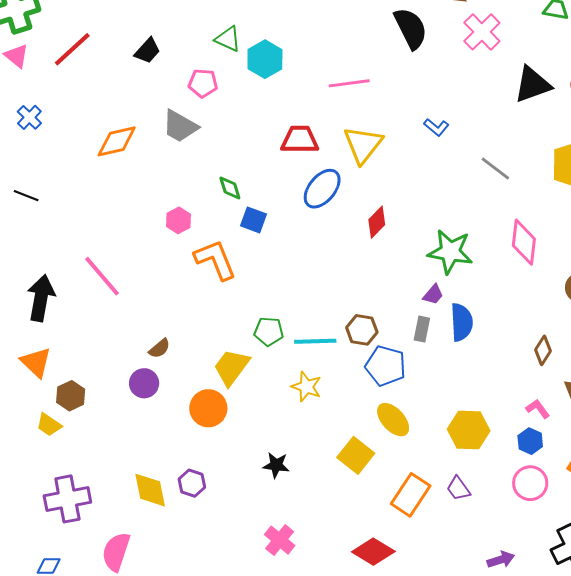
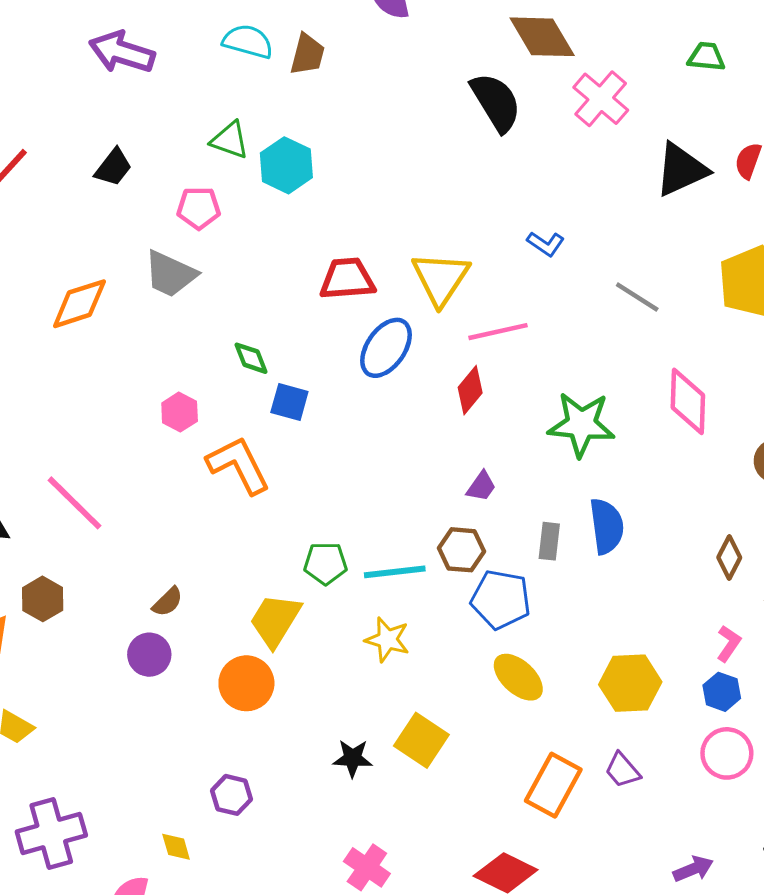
pink line: (349, 83) -> (498, 332), moved
purple trapezoid: (433, 295) -> (481, 486), moved
brown hexagon: (71, 396) -> (43, 599), moved
pink L-shape: (538, 409) -> (729, 644), turned 75
yellow square: (356, 455) -> (421, 740), moved
yellow diamond: (150, 490) -> (176, 847), moved, size x0.6

